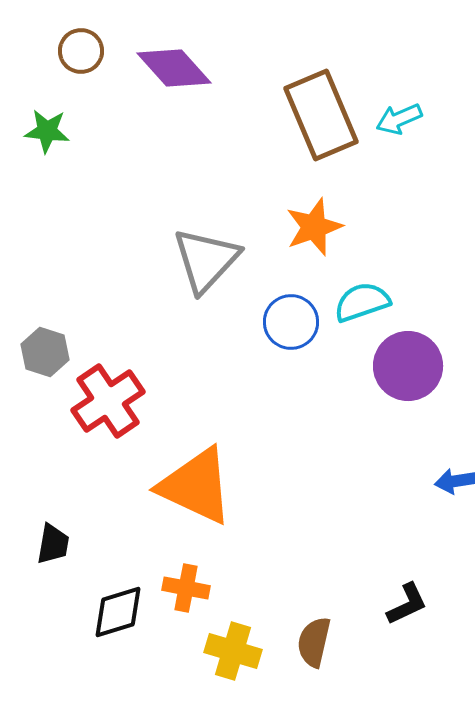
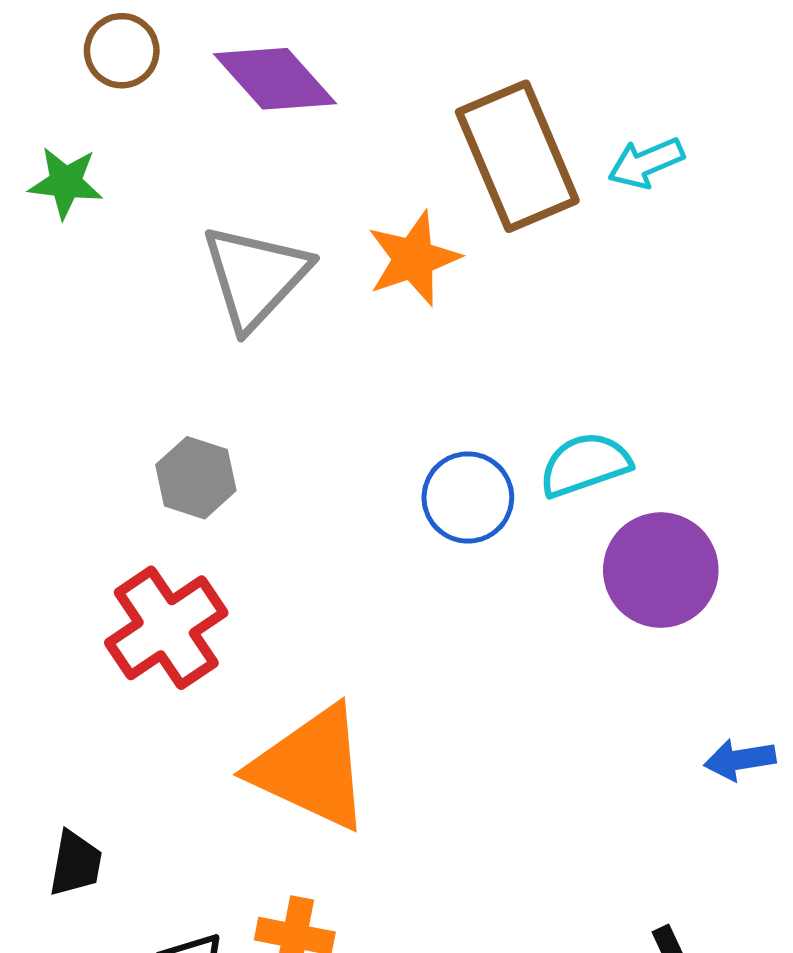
orange star: (314, 227) -> (413, 258), moved
gray triangle: (206, 260) -> (255, 277), moved
gray hexagon: (45, 352) -> (196, 478), moved

